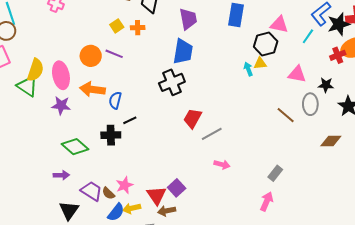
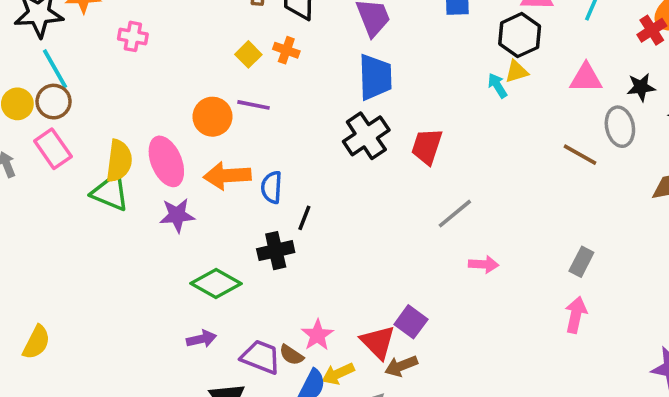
orange cross: (138, 28) -> (286, 50), turned 32
red trapezoid: (193, 118) -> (427, 146), moved
black line: (130, 120) -> (304, 218), turned -32

